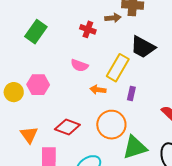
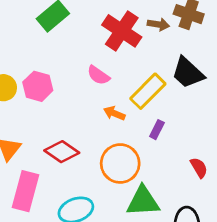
red cross: (88, 29) -> (122, 31), size x1.8

